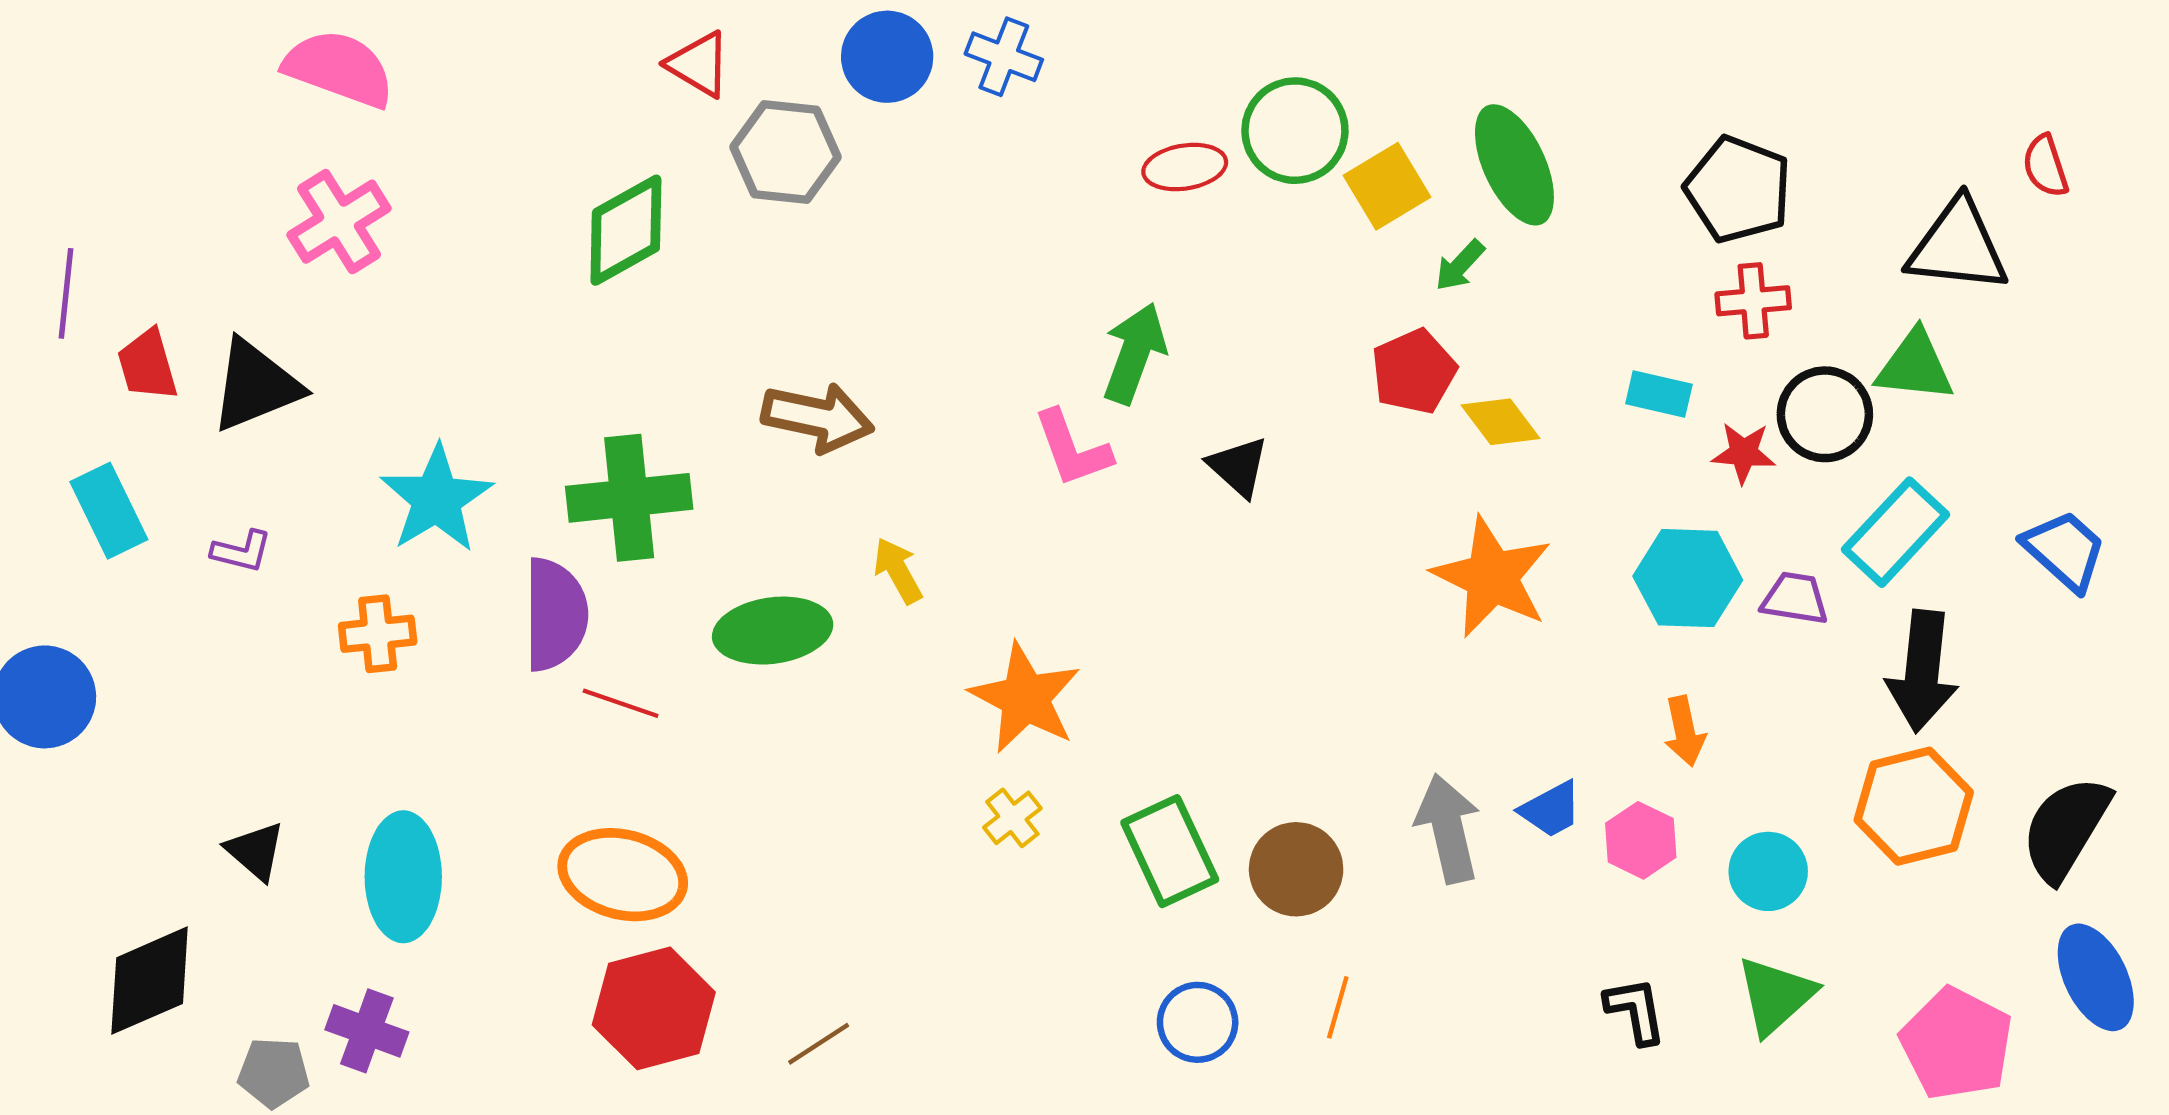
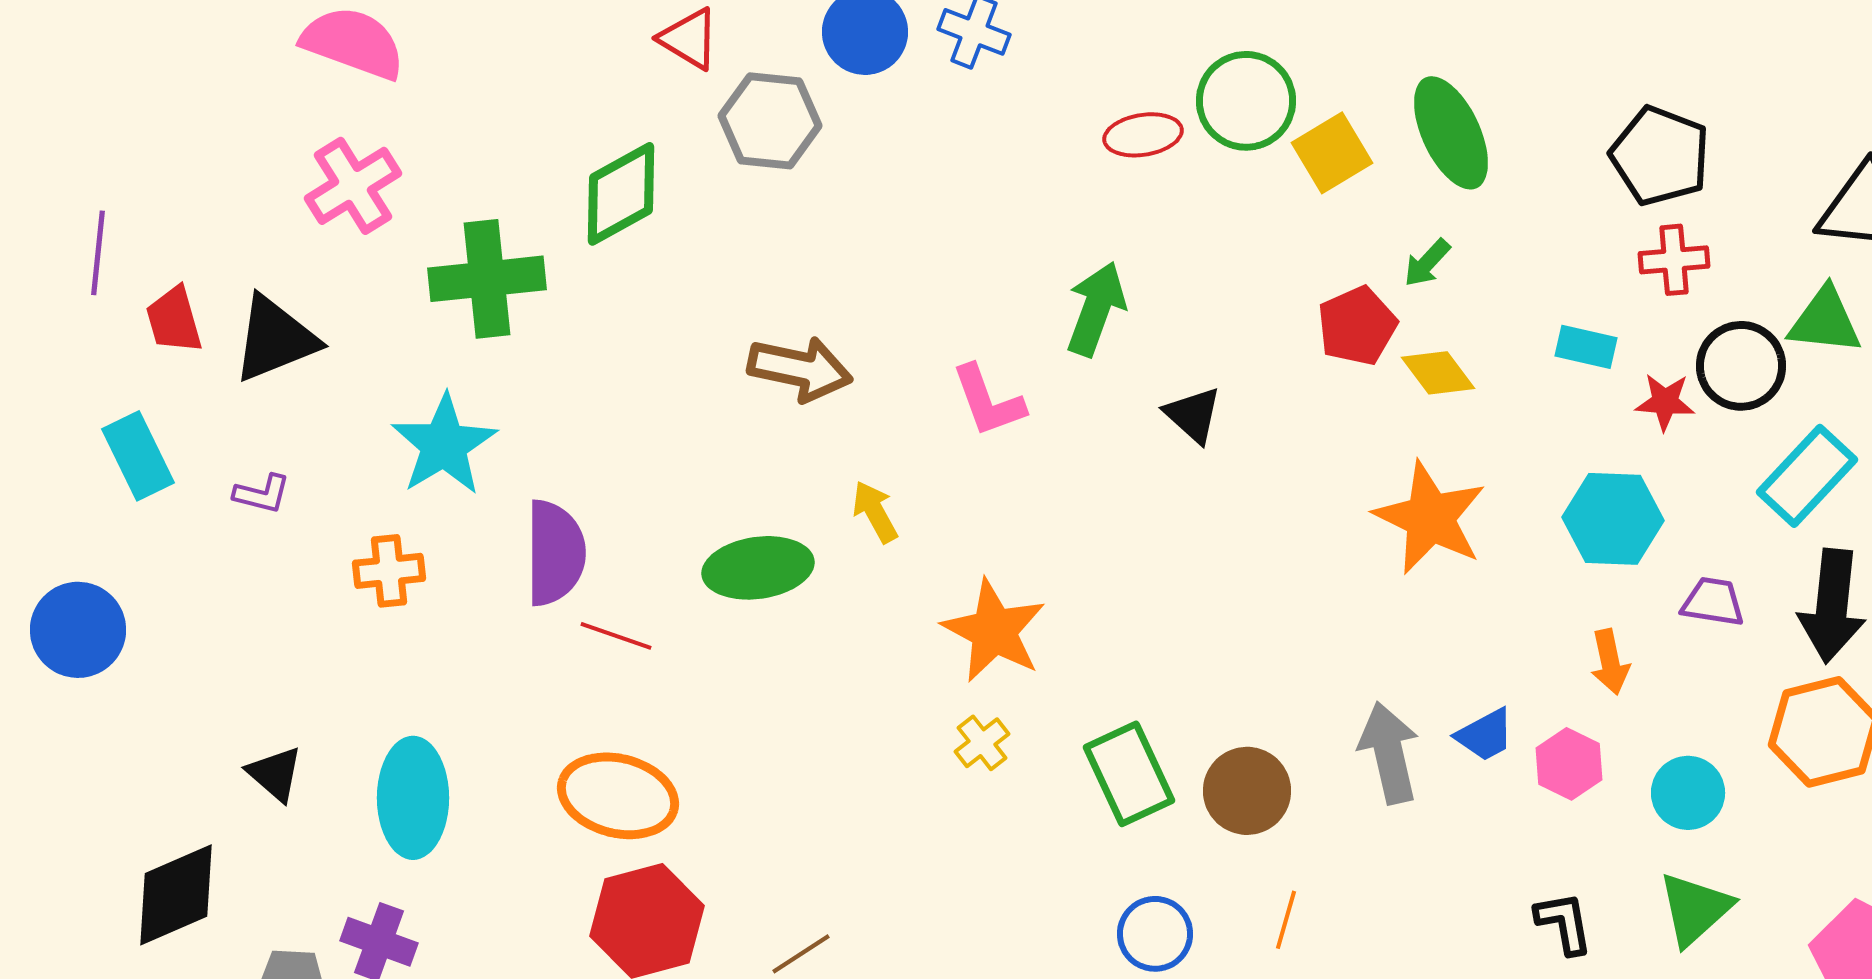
green arrow: (1460, 265) -> (1427, 263), moved
pink L-shape: (1072, 449) -> (988, 401), moved
green cross: (629, 498) -> (487, 279), moved
purple trapezoid: (1795, 598) -> (1713, 602), moved

